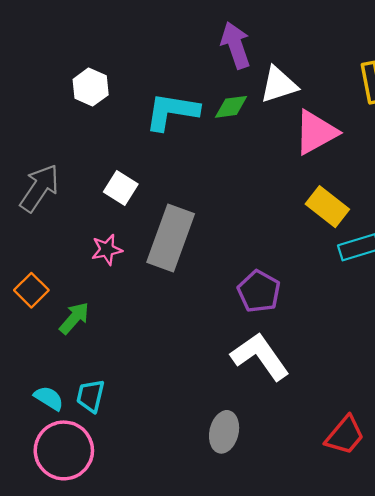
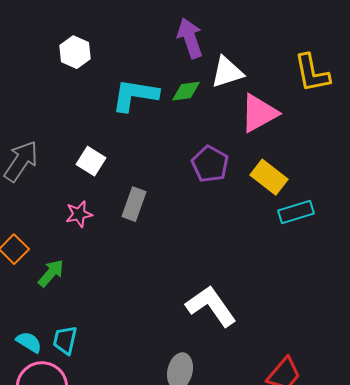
white hexagon: (91, 87) -> (75, 52), moved
gray rectangle: (171, 238) -> (134, 204), size x0.6
purple pentagon: (259, 291) -> (210, 164), moved

